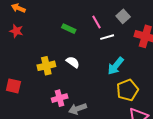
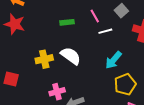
green rectangle: (69, 29) -> (67, 22), turned -32
red star: (16, 31) -> (15, 24), size x1.5
white semicircle: (73, 62) -> (71, 56), size x1.5

